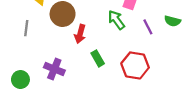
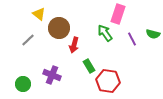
gray line: (26, 28) -> (28, 40), turned 40
red hexagon: (135, 65) -> (108, 81), moved

